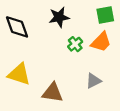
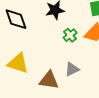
gray triangle: (93, 81) -> (72, 69), moved

